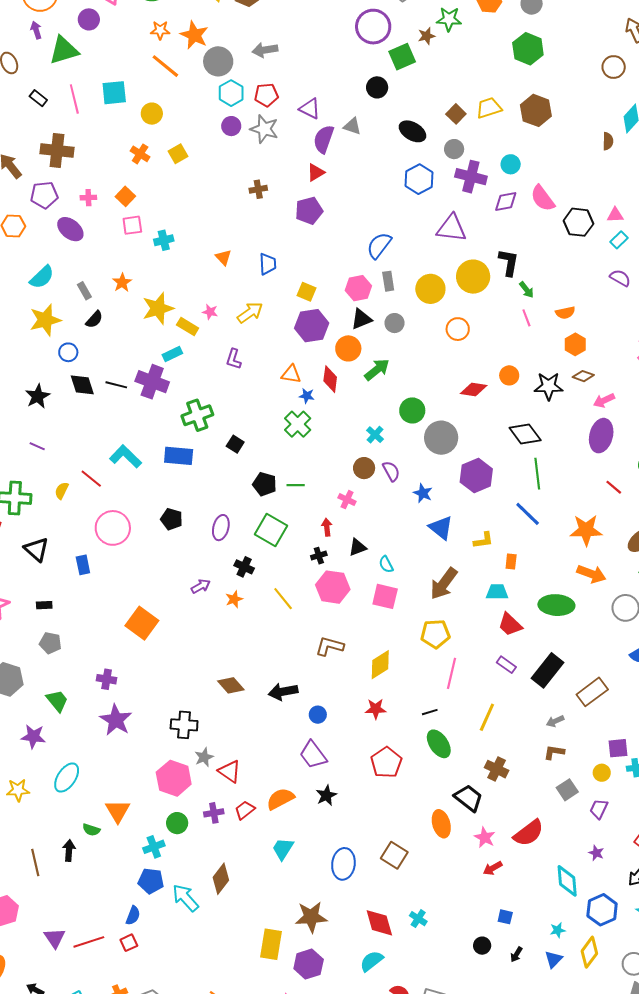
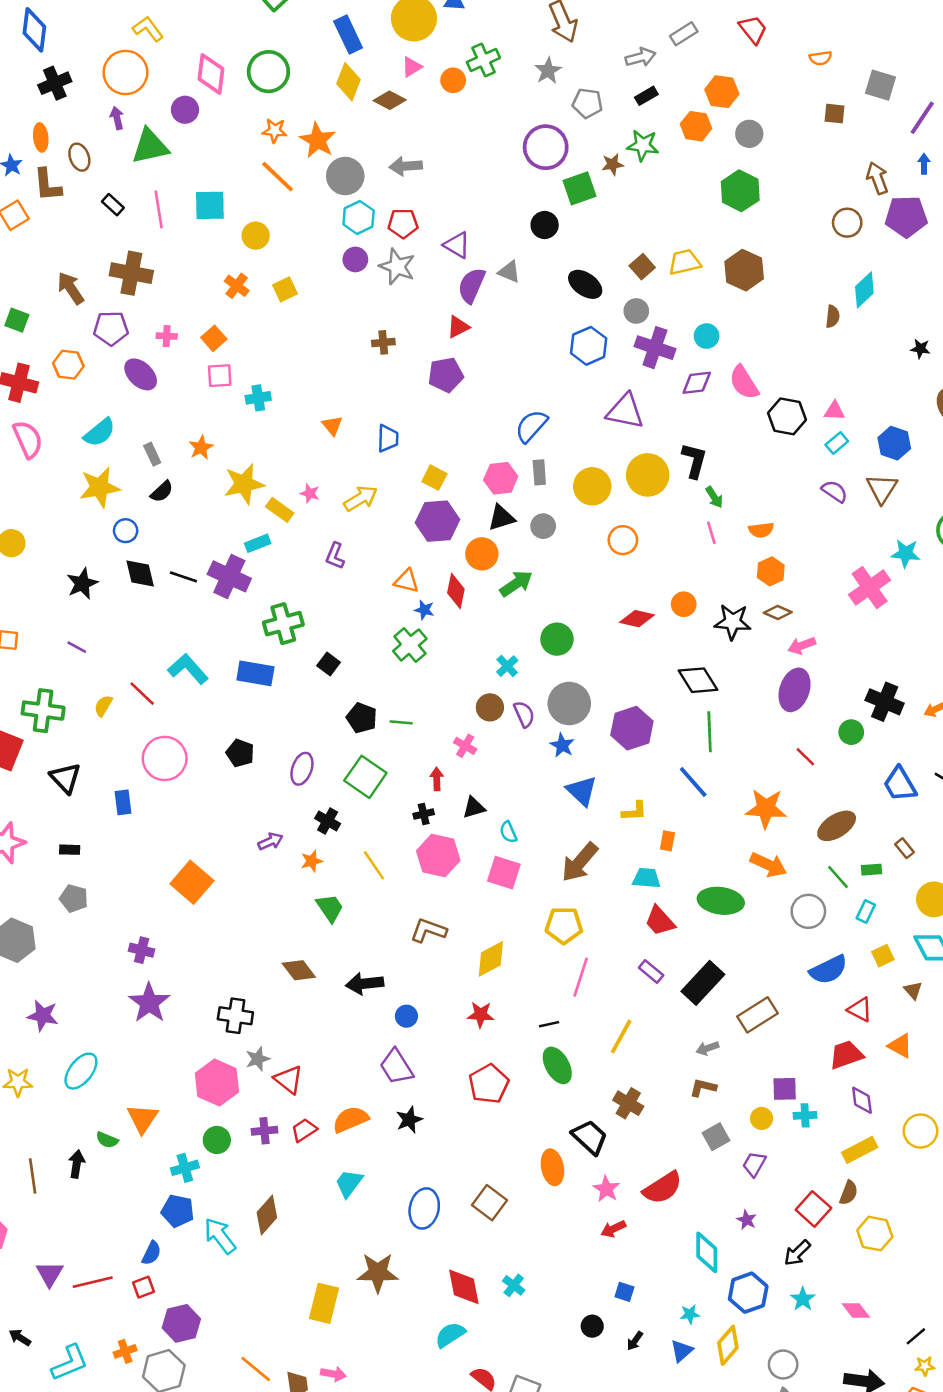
gray circle: (441, 438) -> (569, 703), moved
green trapezoid: (57, 701) -> (330, 908), moved
purple hexagon: (309, 964) -> (181, 1323), moved

